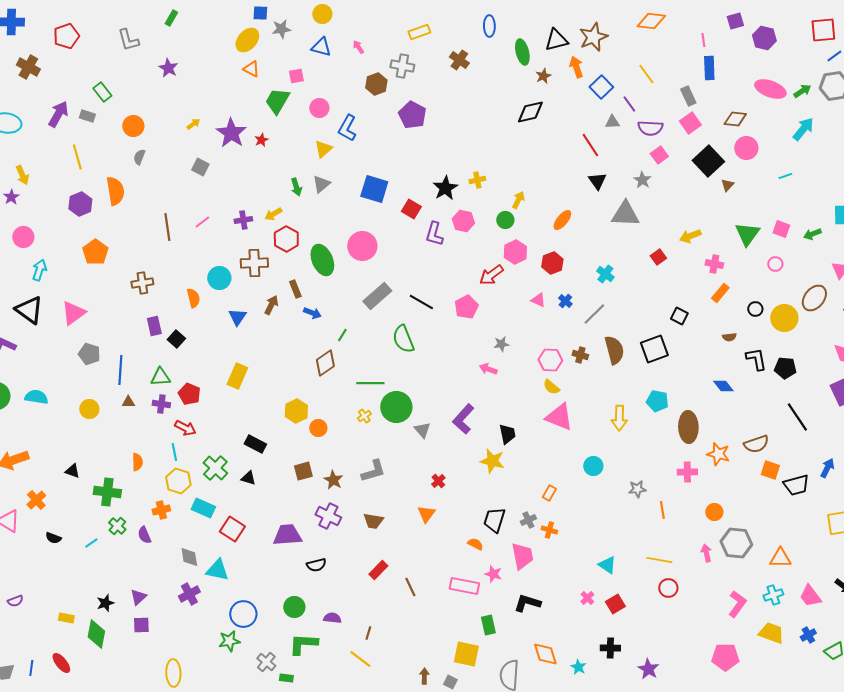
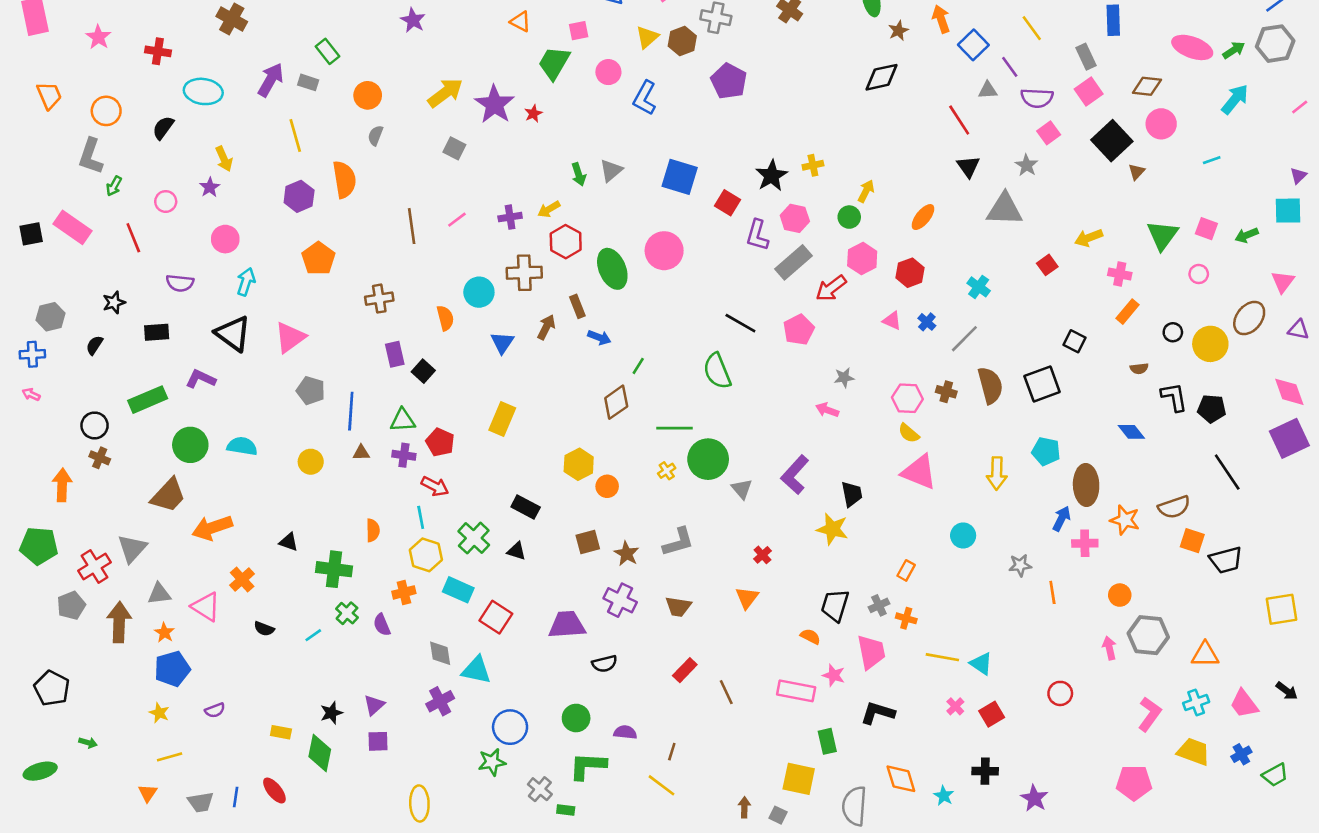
yellow arrow: (193, 124) -> (445, 93), size x2.0
yellow triangle: (323, 149) -> (647, 37), moved
gray rectangle: (377, 296) -> (794, 262), moved
blue arrow: (827, 468) -> (1061, 519), moved
yellow line: (659, 560) -> (942, 657), moved

